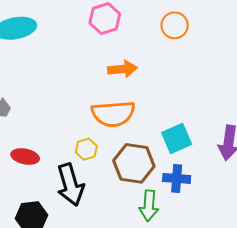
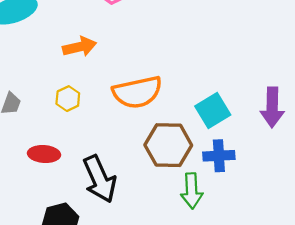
orange arrow: (122, 69) -> (79, 47), moved
yellow hexagon: (86, 149) -> (68, 99), moved

